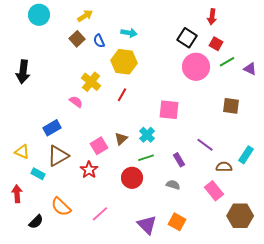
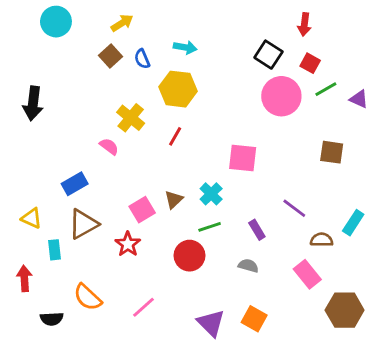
cyan rectangle: (38, 174) -> (55, 250), turned 56
black semicircle: (36, 222) -> (52, 319), turned 42

